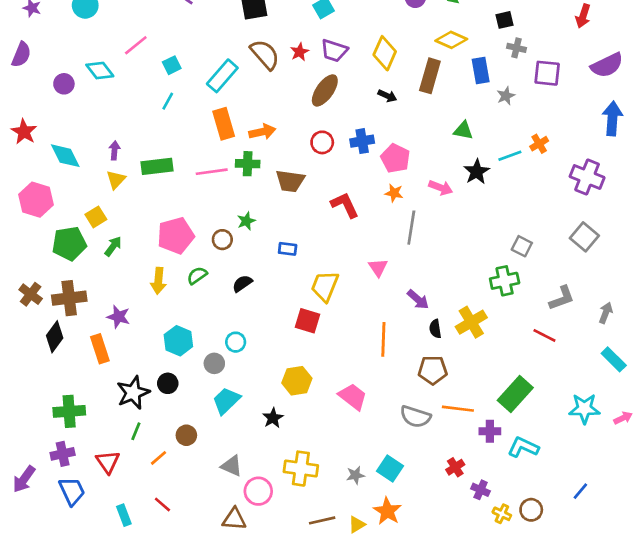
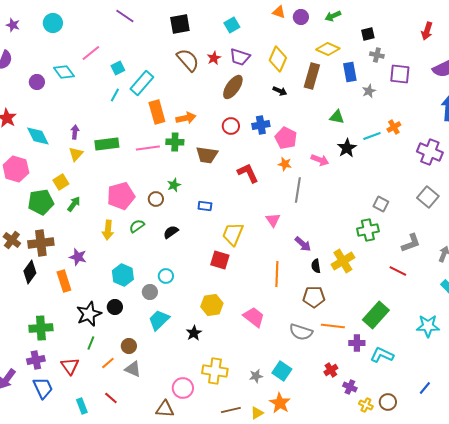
cyan rectangle: (222, 76) -> (142, 83), moved
gray triangle: (232, 466) -> (133, 369), moved

